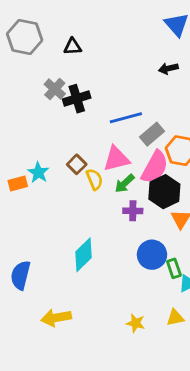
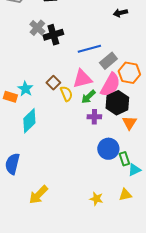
orange rectangle: (18, 183) -> (10, 97), turned 32
cyan diamond: (84, 255) -> (29, 121), moved
yellow arrow: (56, 318) -> (38, 195), turned -35

